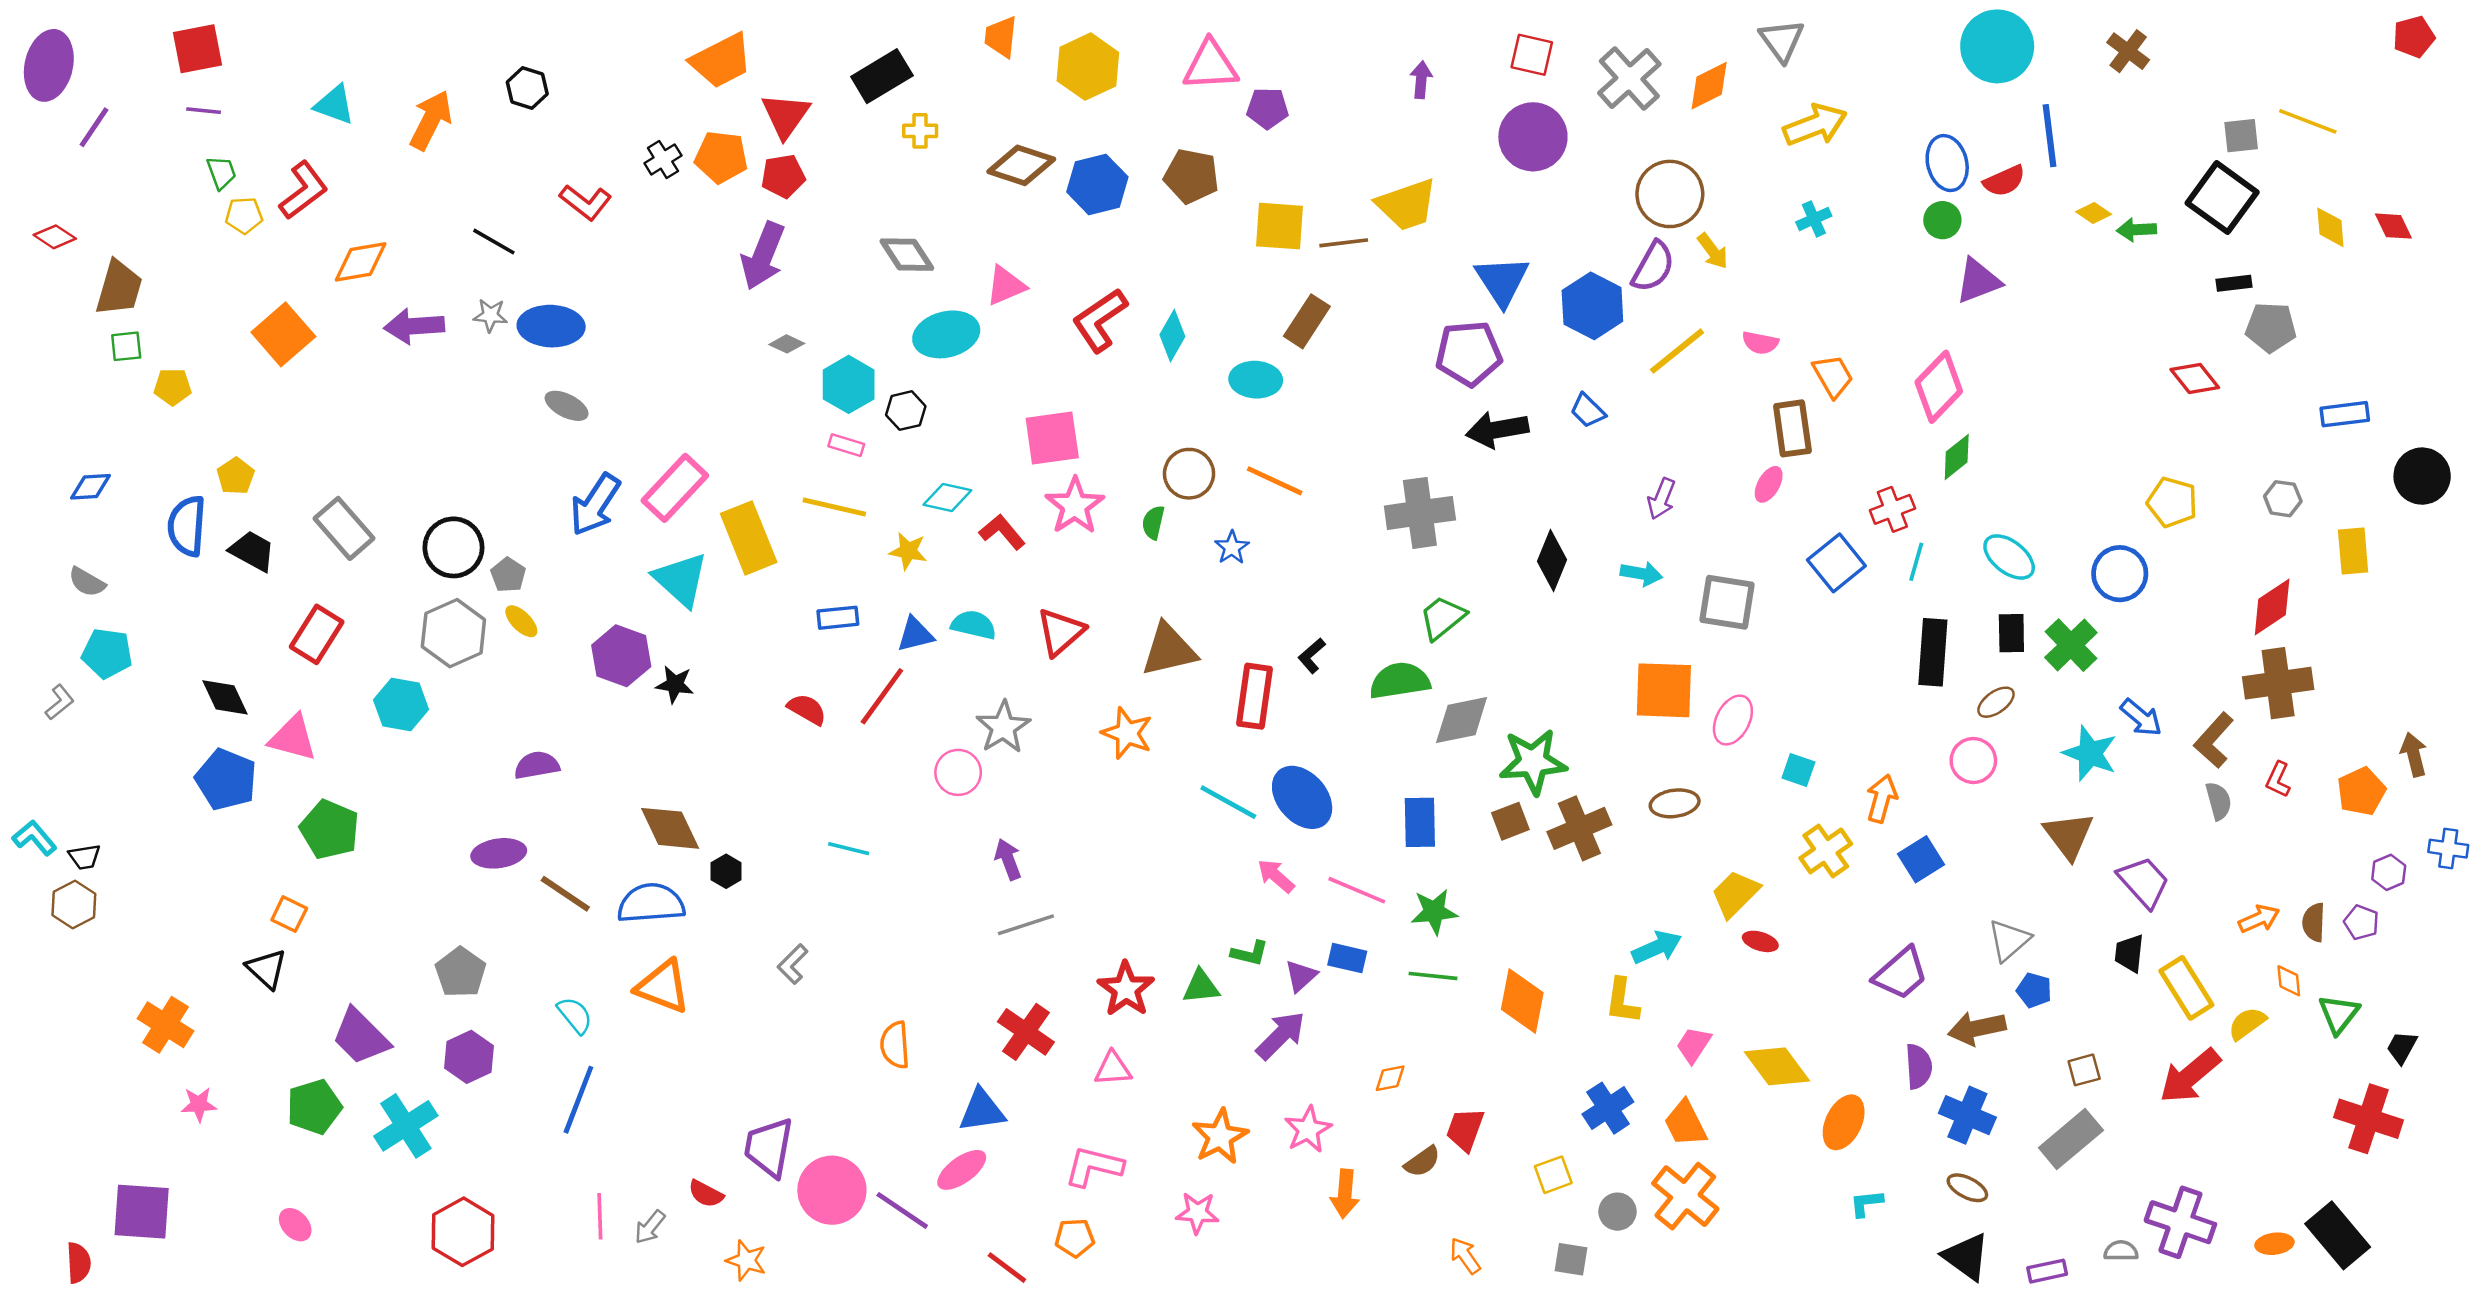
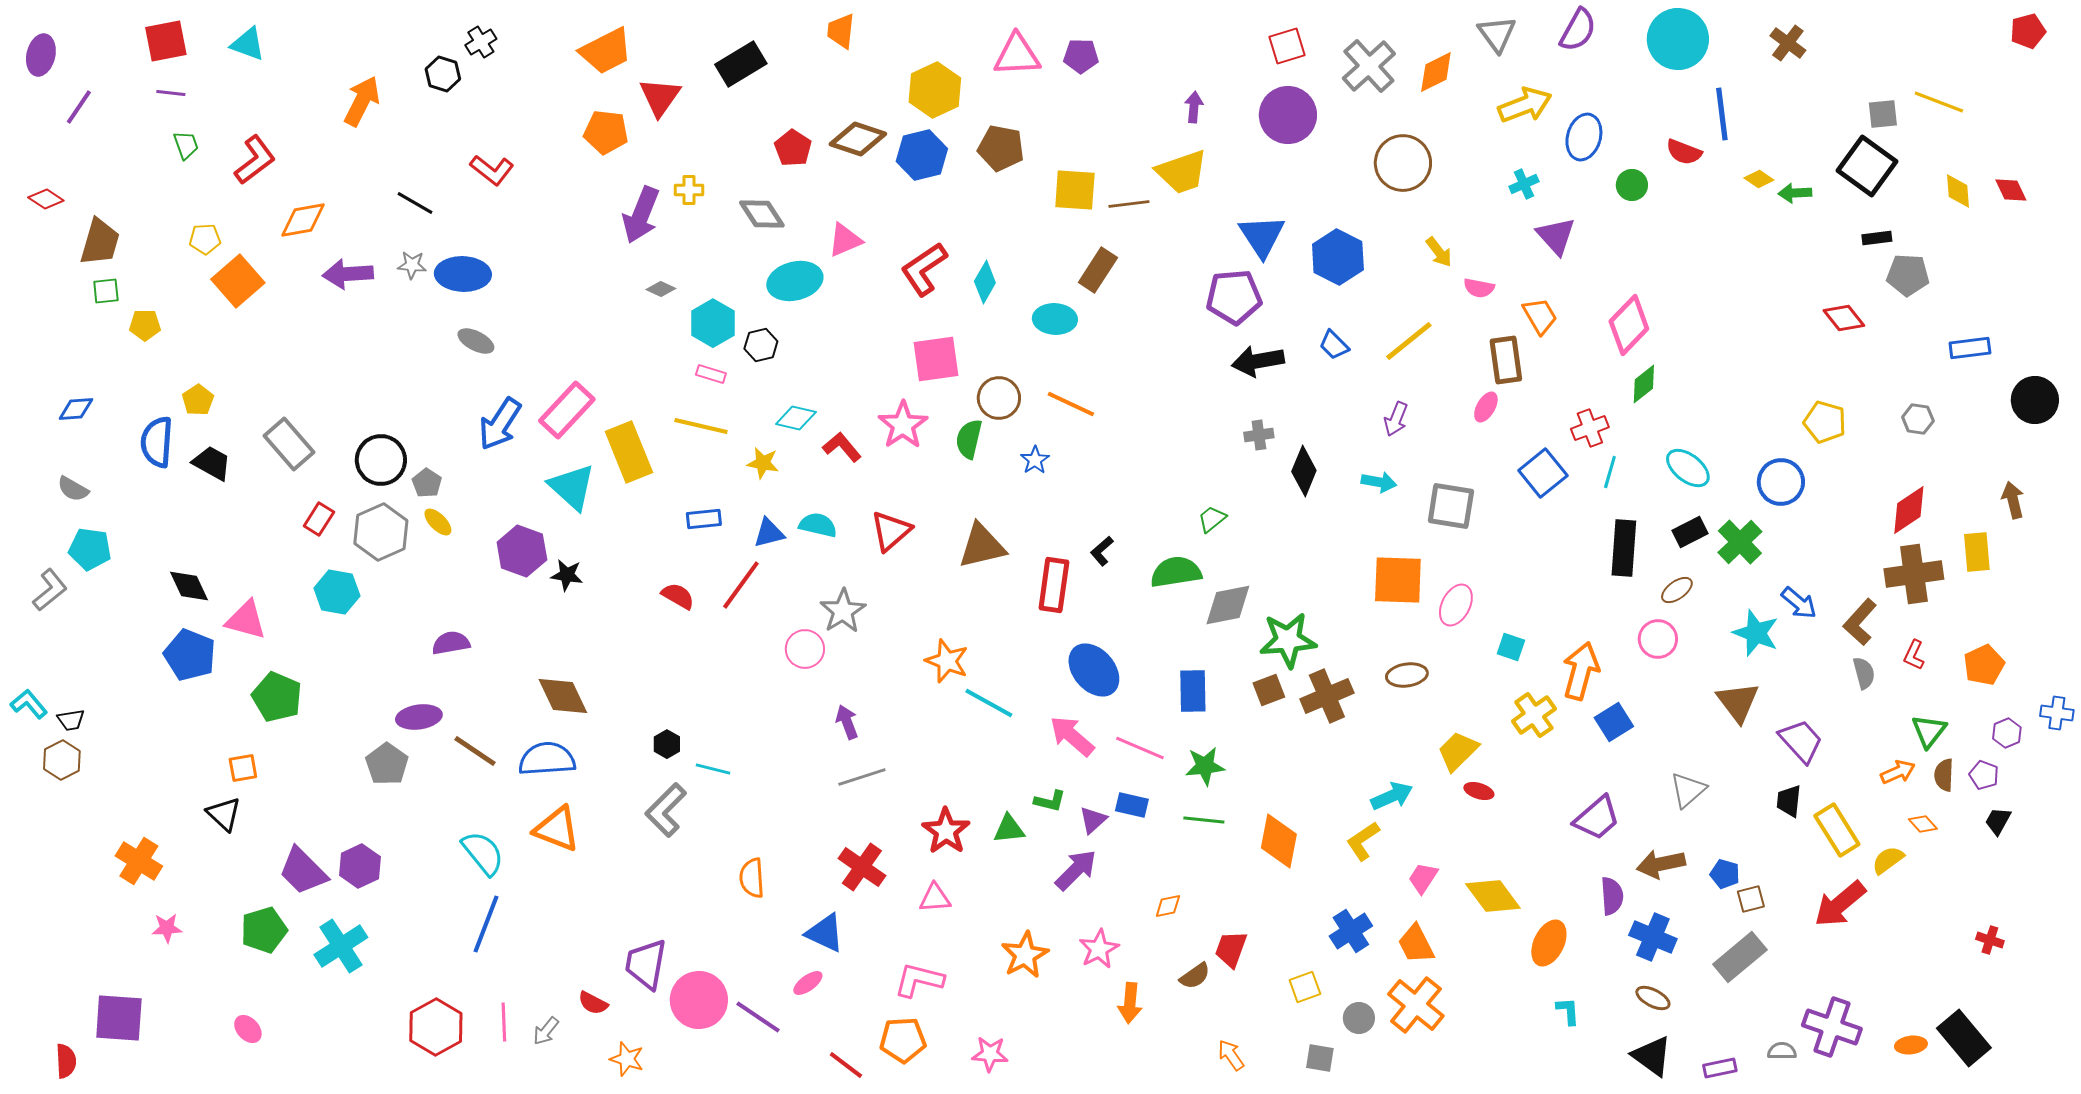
red square: (1532, 55) -> (1287, 46), turned -30
purple ellipse: (49, 65) -> (41, 55), size x0.7
yellow hexagon: (1088, 67) -> (935, 90), moved
purple arrow: (1421, 80) -> (1194, 107), moved
cyan triangle: (334, 105) -> (248, 44), moved
purple pentagon: (1268, 108) -> (1081, 56), moved
yellow cross: (920, 131) -> (689, 190), moved
black cross: (663, 159) -> (481, 42), moved
blue ellipse: (1947, 163) -> (1584, 137), moved, turned 30
red pentagon: (783, 176) -> (793, 148), moved, turned -30
red semicircle: (2004, 181) -> (1684, 152), turned 45
yellow pentagon: (244, 215) -> (205, 239), moved
yellow arrow: (1713, 251) -> (1439, 252), moved
purple semicircle: (1653, 267) -> (1578, 30), moved
purple triangle: (1978, 281) -> (1556, 236), moved, turned -51
yellow line: (1677, 351) -> (1409, 341), moved
pink square: (1052, 438) -> (936, 359), moved
gray cross: (1420, 513) -> (1259, 435), moved, size x0.5
green semicircle: (1153, 522) -> (969, 439), size x1.4
yellow rectangle: (2353, 551) -> (1977, 552), moved
green trapezoid: (1443, 618) -> (1212, 519), size x0.7
black rectangle: (2011, 633) -> (1690, 532), turned 64
red rectangle: (317, 634) -> (319, 519), moved, size x0.7
gray L-shape: (60, 702) -> (50, 590), size x1.4
orange star: (1127, 733) -> (947, 661), moved
brown arrow: (2414, 755) -> (2013, 500), moved
orange arrow: (1882, 799) -> (1581, 671), size x1.4
cyan line: (1228, 802) -> (989, 703), moved
cyan line: (849, 849) -> (713, 769), moved
black hexagon: (726, 871) -> (667, 744), moved
pink arrow: (1276, 876) -> (1072, 736), size x1.4
orange square: (289, 914) -> (243, 768), turned -36
gray L-shape: (793, 964) -> (666, 810), size x1.6
gray pentagon: (461, 972) -> (387, 764), moved
orange diamond: (2289, 981) -> (1923, 824), turned -36
blue pentagon: (2034, 990) -> (1725, 874), moved
yellow L-shape: (1622, 1001) -> (1363, 841), turned 48
green triangle: (2339, 1014) -> (1929, 731), moved
cyan semicircle: (575, 1015) -> (483, 853), size x1.4
black trapezoid: (2402, 1047) -> (1998, 821), moved
purple hexagon: (469, 1057) -> (360, 866), moved
blue triangle: (982, 1110) -> (825, 933), turned 33
red cross: (2368, 1119) -> (1990, 940), size x0.5
pink ellipse: (962, 1170) -> (808, 983), size x0.7
cyan L-shape: (1866, 1203) -> (1568, 1011), turned 92
pink star: (1197, 1213) -> (990, 1054), moved
red hexagon: (463, 1232) -> (436, 1027), moved
orange pentagon: (1075, 1238) -> (903, 1040), size x1.4

